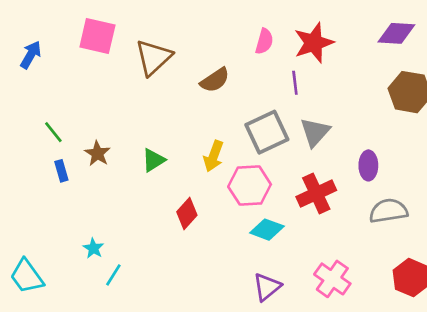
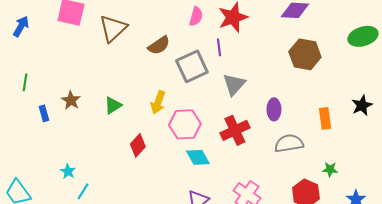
green line: (53, 132) -> (25, 82), moved, turned 48
gray square: (267, 132) -> (192, 66), moved
cyan diamond: (267, 230) -> (198, 157), turned 40

